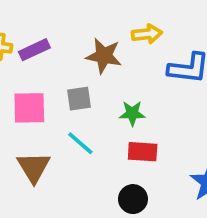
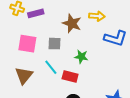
red rectangle: (143, 152) -> (70, 77), moved

